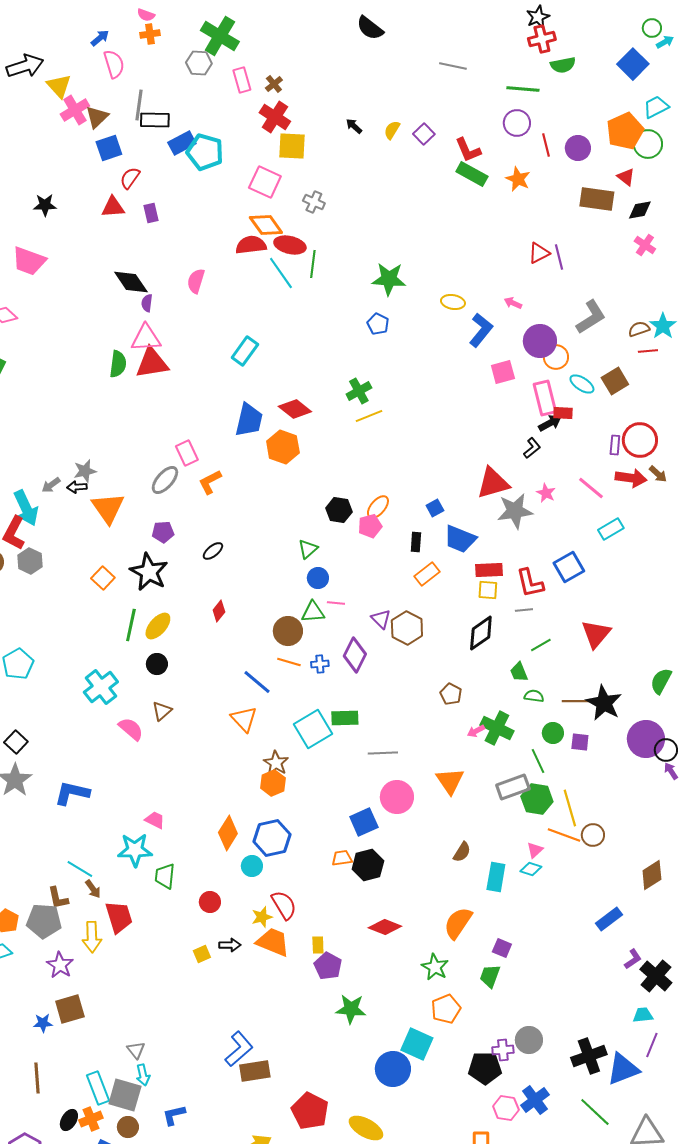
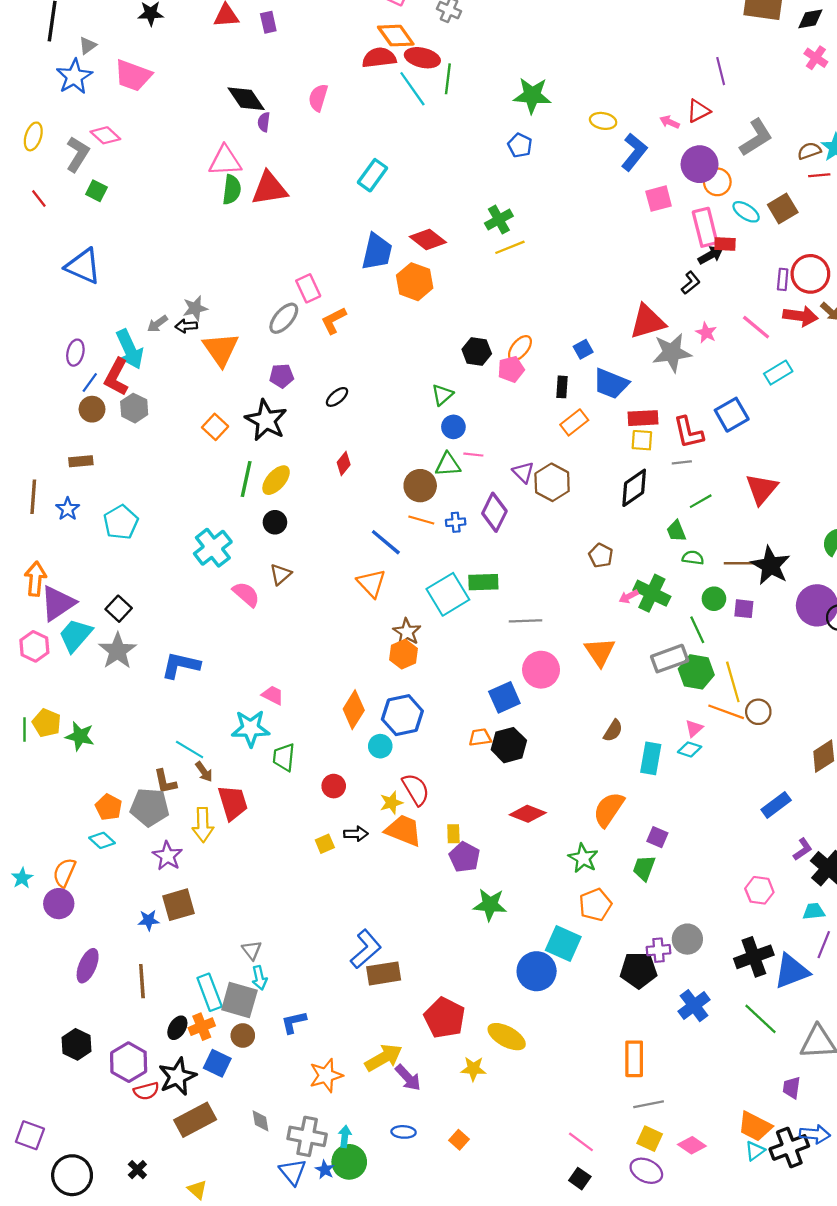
red triangle: (539, 253) -> (698, 111), moved
pink triangle: (146, 338) -> (225, 161), moved
pink hexagon: (506, 1108) -> (759, 890), moved

